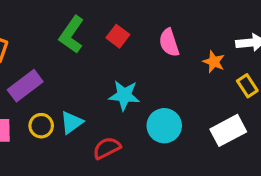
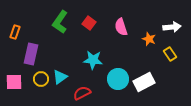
purple rectangle: (25, 86) -> (31, 54), turned -40
white rectangle: (228, 130) -> (144, 82), moved

